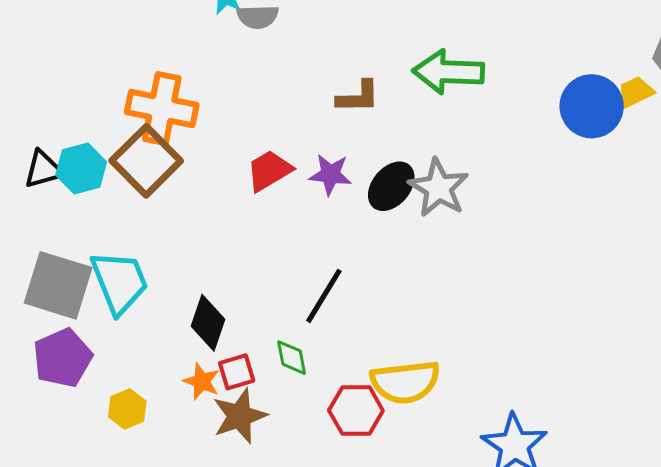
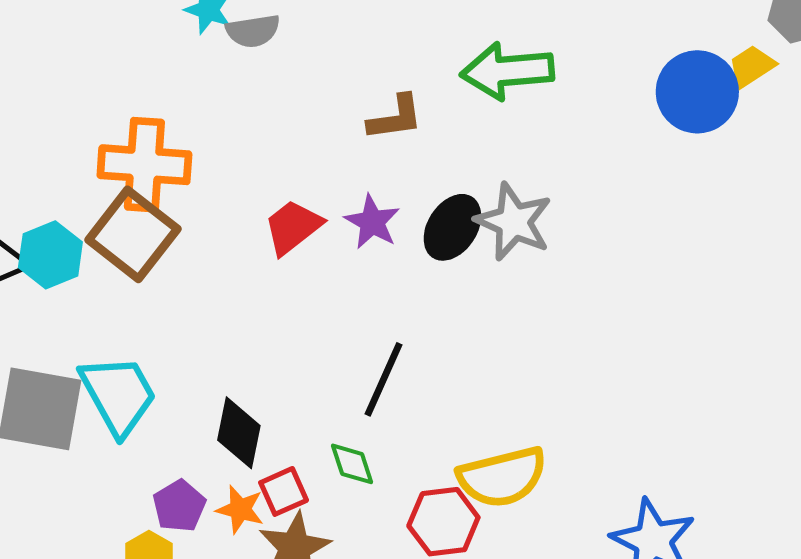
purple star: (330, 174) -> (372, 222), turned 30
purple pentagon: (63, 358) -> (179, 506), moved, size x0.7

